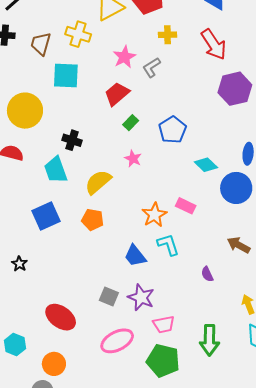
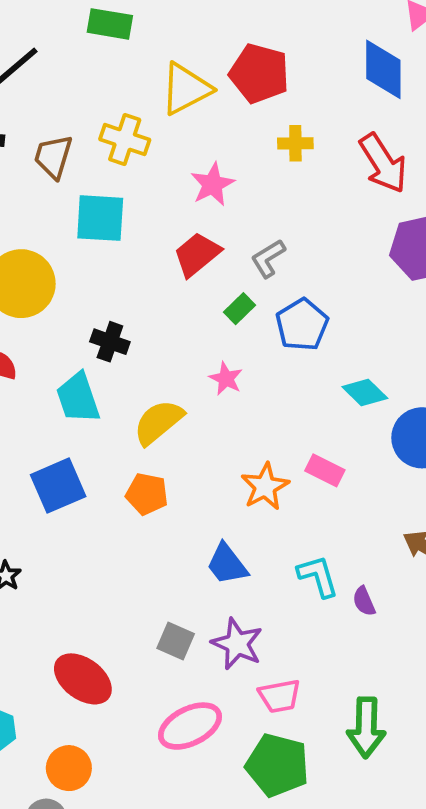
gray L-shape: (152, 67) -> (268, 258), moved
green rectangle: (131, 123) -> (239, 309), moved
cyan L-shape: (168, 245) -> (318, 576), moved

